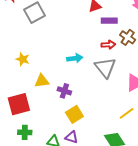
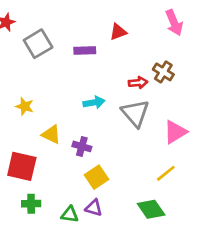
purple rectangle: (109, 21) -> (85, 50), moved
yellow triangle: (42, 81) -> (51, 134), turned 35
red square: (19, 104) -> (22, 166), turned 30

